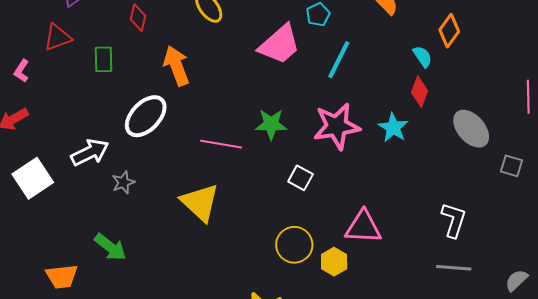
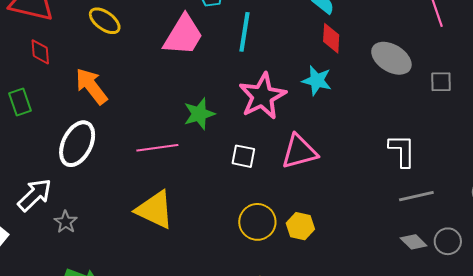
gray star: (123, 182) -> (66, 222), moved
pink triangle: (363, 227) -> (299, 152), moved

